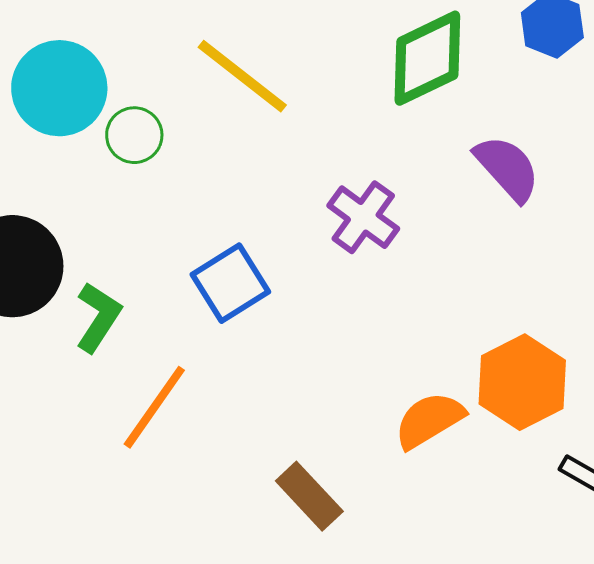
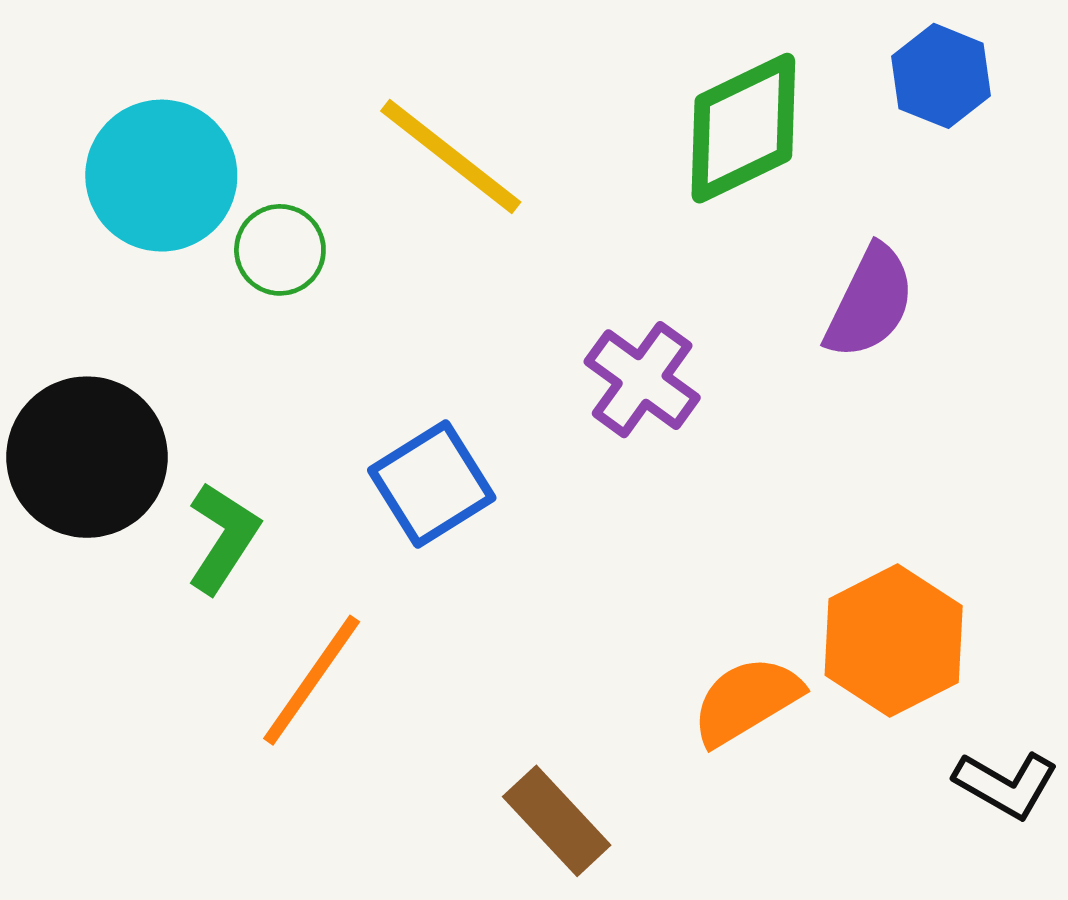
purple semicircle: (507, 168) -> (870, 302), turned 68

